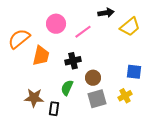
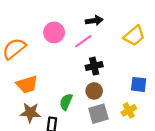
black arrow: (106, 13) -> (94, 21), moved
orange trapezoid: (41, 56) -> (27, 84), moved, turned 60
black cross: (73, 61) -> (94, 66), moved

